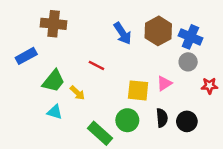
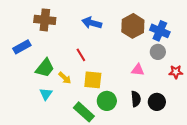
blue arrow: (123, 33) -> (92, 23), moved, turned 138
red line: (96, 65) -> (81, 55), turned 32
pink triangle: (164, 83) -> (138, 70), turned 40
yellow square: (138, 90) -> (93, 80), moved
cyan triangle: (55, 112) -> (46, 94), turned 48

